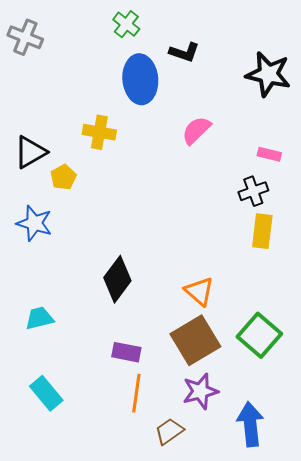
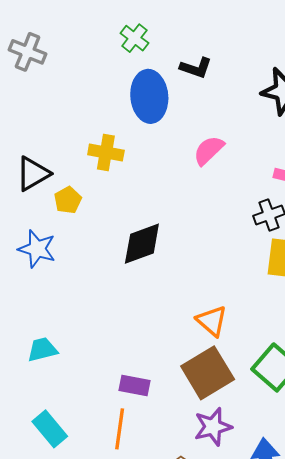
black diamond: (117, 279) -> (142, 244), moved, turned 33
orange line: (136, 393) -> (120, 429), moved

